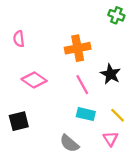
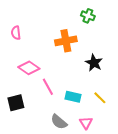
green cross: (116, 15) -> (88, 16), moved
pink line: (82, 85) -> (48, 87), moved
pink triangle: (111, 139) -> (86, 123), moved

